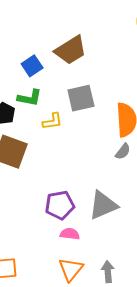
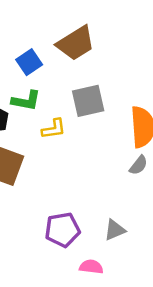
gray triangle: (103, 205) -> (115, 230), size x0.6
pink semicircle: (70, 234) -> (91, 267), moved

